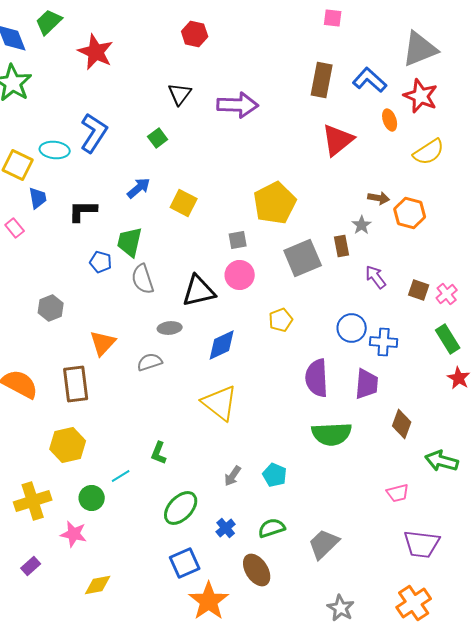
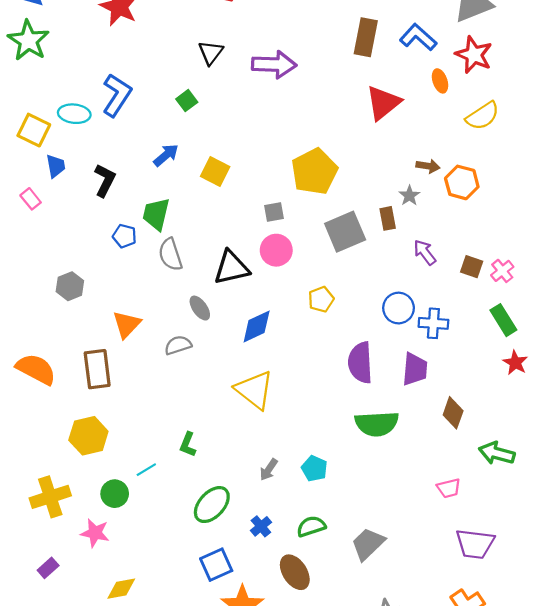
black L-shape: (83, 211) -> (105, 180), turned 116
gray ellipse: (170, 328) -> (200, 308), turned 60

